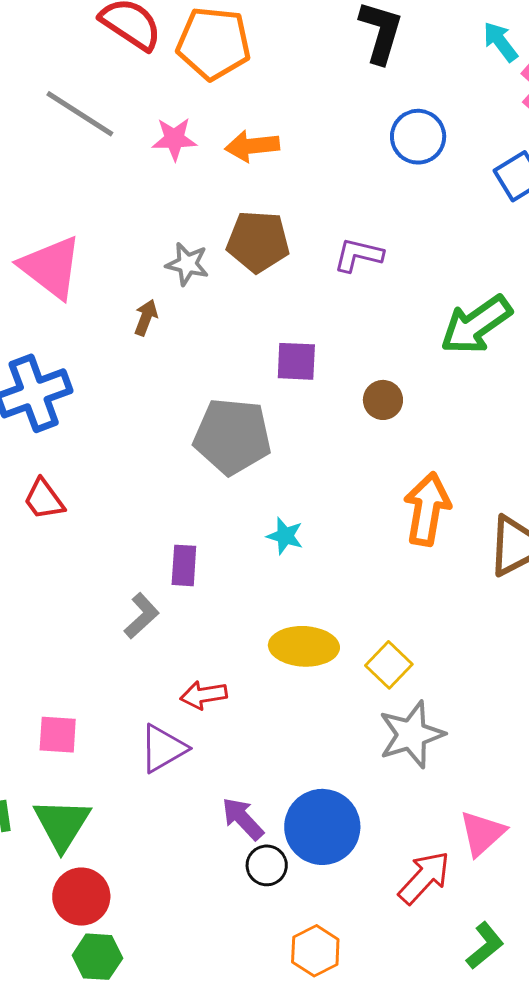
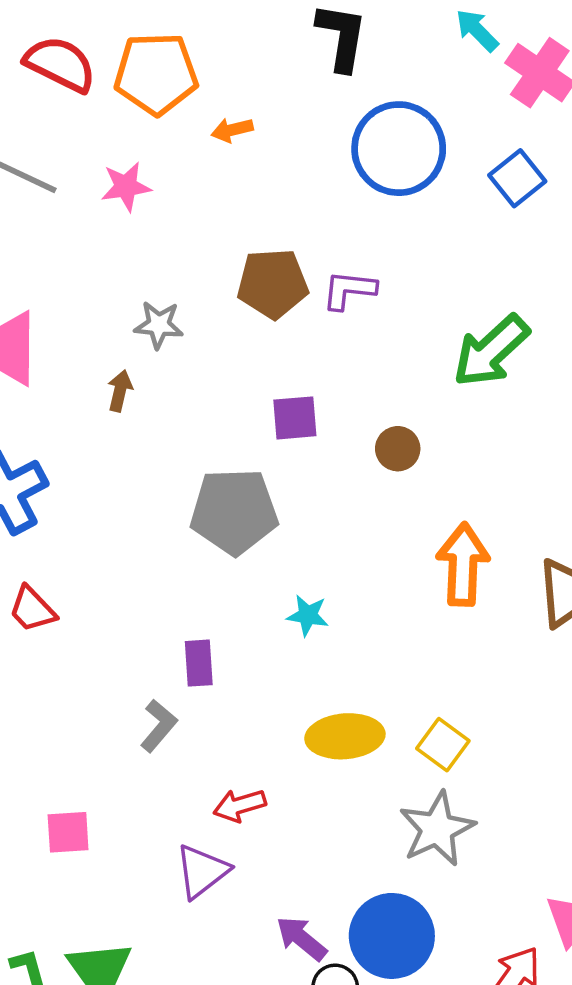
blue circle: (418, 137) -> (399, 149), size x1.5
orange arrow: (252, 146) -> (232, 130), moved, size x0.7
brown pentagon: (258, 242) -> (273, 284), moved
gray star: (411, 734) -> (437, 829), moved
pink square: (58, 735) -> (68, 832), moved

